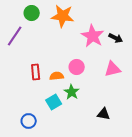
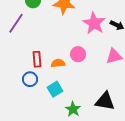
green star: (72, 92) -> (73, 109), moved
black triangle: (104, 114) -> (105, 101), size x1.5
blue circle: (29, 121) -> (30, 79), moved

